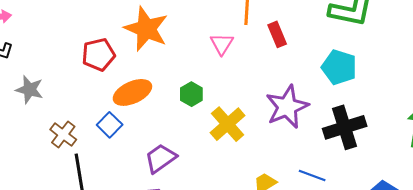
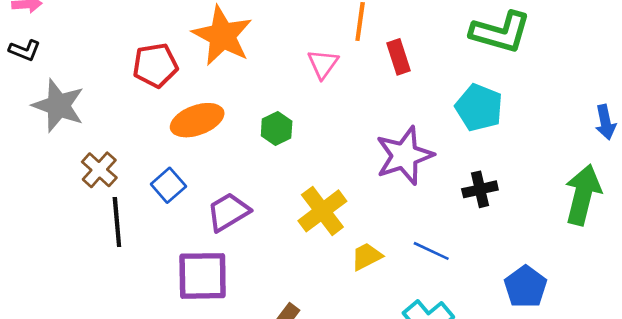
gray star: (29, 90) -> (58, 106), size x1.4
yellow cross: (228, 124) -> (322, 211), moved
blue square: (110, 125) -> (168, 185), moved
black cross: (345, 127) -> (480, 189), size x0.6

